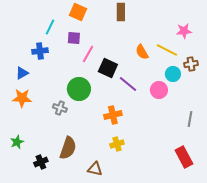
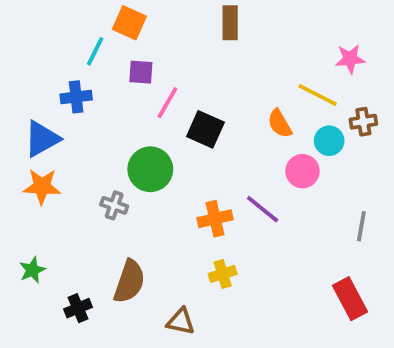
orange square: (78, 12) -> (129, 23), moved
orange semicircle: (142, 52) -> (280, 124), moved
blue triangle: (22, 73) -> (42, 139), size x1.5
purple line: (128, 84) -> (263, 209), moved

